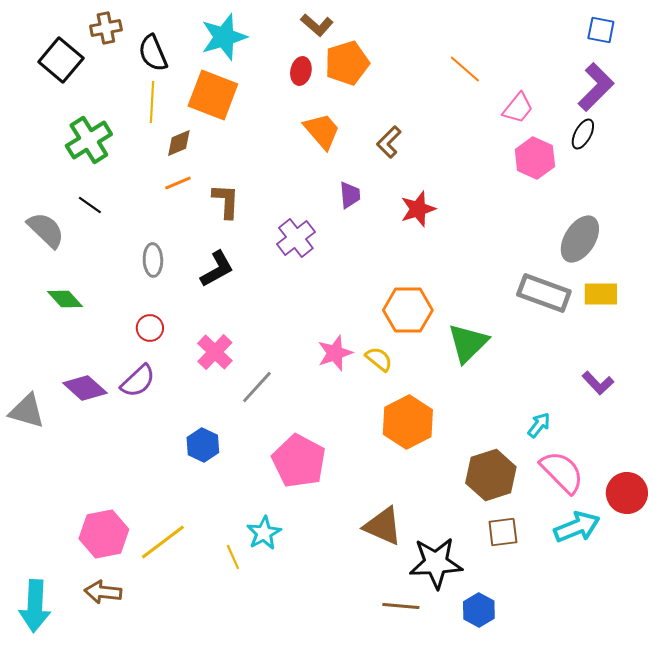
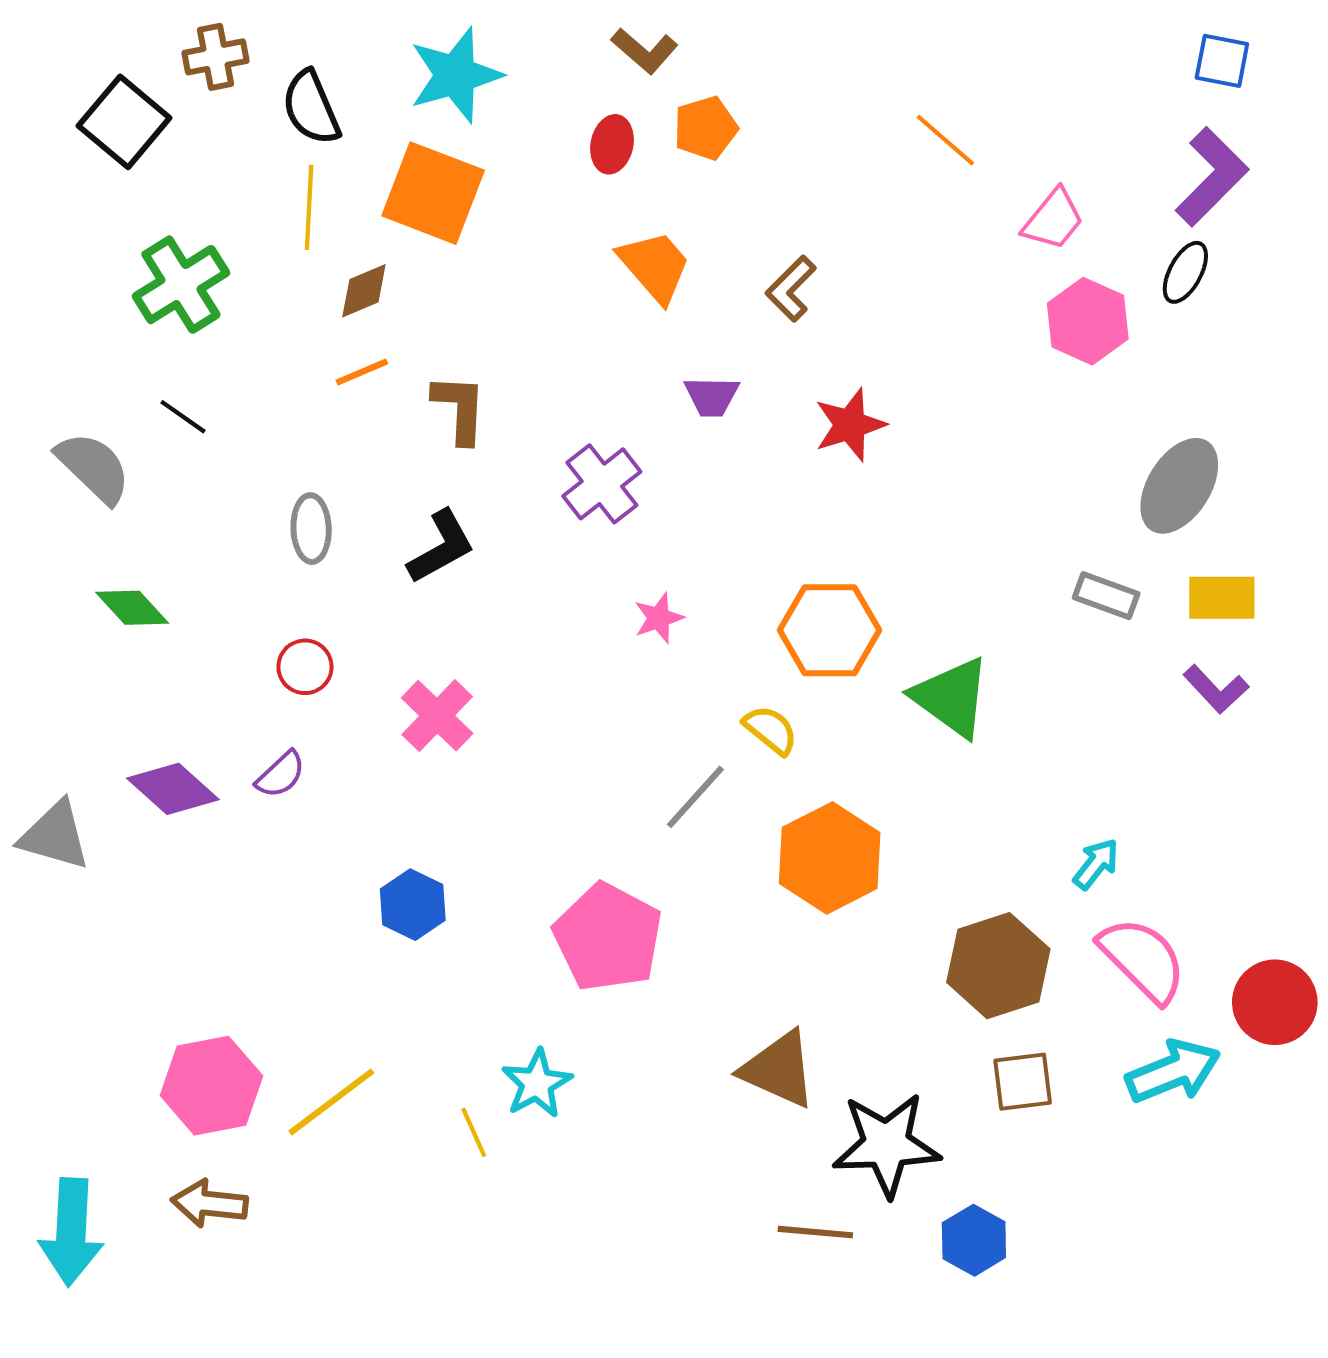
orange pentagon: (347, 63) -> (706, 128), size x0.7
purple trapezoid: (350, 195) -> (712, 396), turned 96
gray rectangle: (544, 293) -> (1106, 596), size x0.6
green triangle: (468, 343) -> (952, 697), turned -39
pink star: (335, 353) -> (659, 618), moved, size x0.7
purple semicircle: (138, 381) -> (281, 775), size x0.7
purple L-shape: (598, 383) -> (1216, 689), moved
gray line: (257, 387) -> (695, 797), moved

